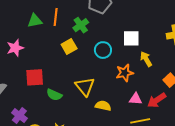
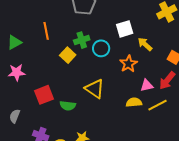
green triangle: (35, 21) -> (14, 42), moved
green cross: (81, 25) -> (82, 40), moved, turned 35
pink star: (15, 48) -> (17, 72), turned 30
yellow semicircle: (103, 106) -> (134, 102), moved

